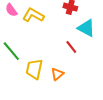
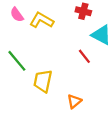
orange triangle: (57, 74) -> (74, 101), moved

